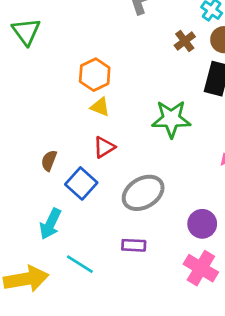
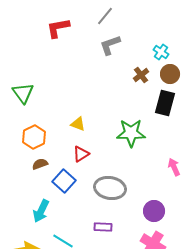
green triangle: (26, 32) -> (23, 93), moved
orange hexagon: (95, 75) -> (34, 137), moved
brown semicircle: (49, 161) -> (40, 164), turned 49
gray ellipse: (143, 193) -> (110, 188), turned 40

